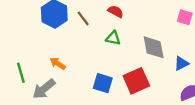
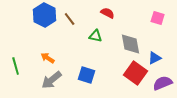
red semicircle: (115, 12) -> (108, 13), moved
red square: (136, 81) -> (136, 73), moved, turned -30
gray arrow: (44, 89) -> (52, 80), moved

